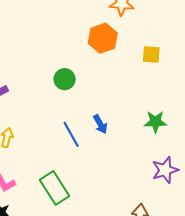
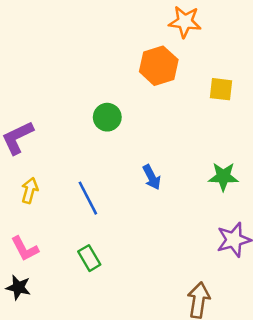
blue line: (71, 134) -> (88, 198), moved
green rectangle: (55, 188) -> (89, 258), size x0.6

